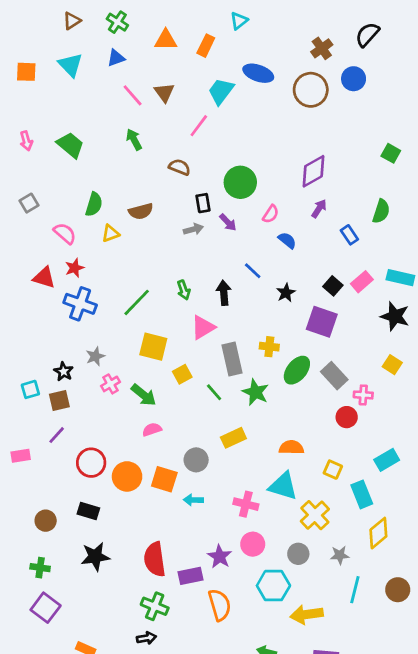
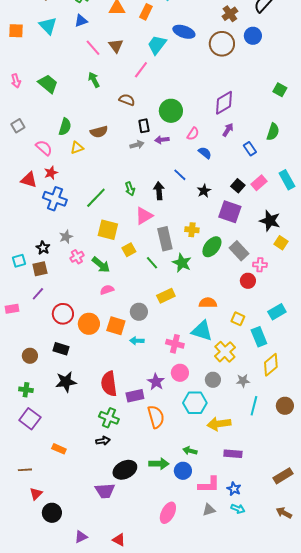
purple arrow: (228, 222) -> (162, 140), turned 128
cyan rectangle: (400, 278) -> (287, 180), turned 48
black star: (395, 316) -> (270, 221), moved

